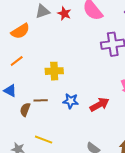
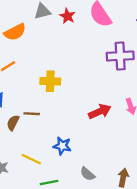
blue star: (71, 101) -> (62, 146), moved
red arrow: (99, 105) -> (100, 111), moved

